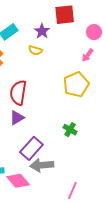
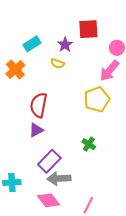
pink arrow: (87, 55) -> (109, 71), size x1.6
pink diamond: (18, 181) -> (48, 200), moved

